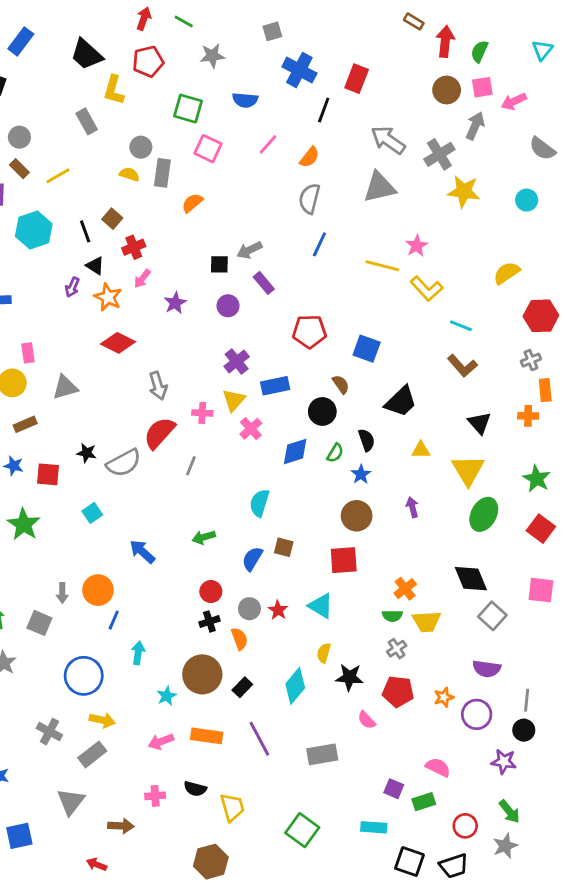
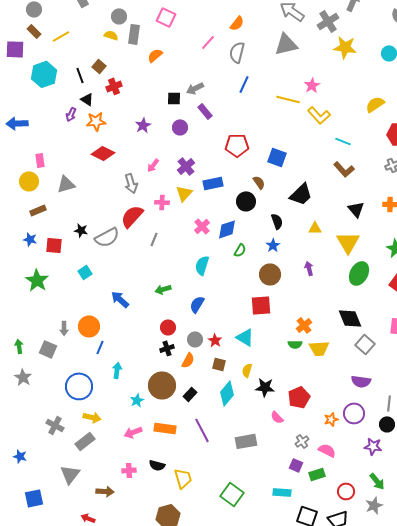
pink line: (268, 144) -> (208, 42), moved
pink arrow: (142, 279) -> (153, 165), moved
orange star: (108, 297) -> (96, 121), turned -30
pink cross: (251, 429) -> (202, 226), moved
green semicircle: (335, 453) -> (240, 250), moved
brown square: (284, 547) -> (219, 364), moved
orange semicircle: (239, 639) -> (188, 360), turned 49
gray cross: (397, 649) -> (302, 441), moved
red pentagon: (398, 692) -> (299, 397), turned -30
orange star: (444, 697) -> (331, 419), moved

